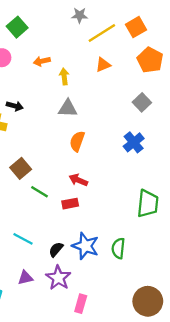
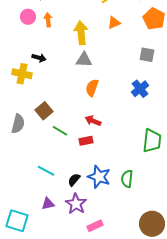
orange arrow: (42, 61) -> (48, 20), moved, turned 96
yellow arrow: (64, 76) -> (81, 33), size x1.6
gray square: (142, 102) -> (147, 55), turned -35
pink rectangle: (81, 304) -> (95, 226), turned 49

